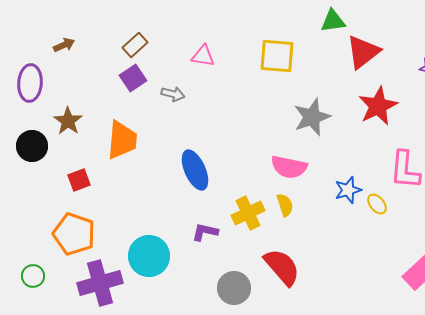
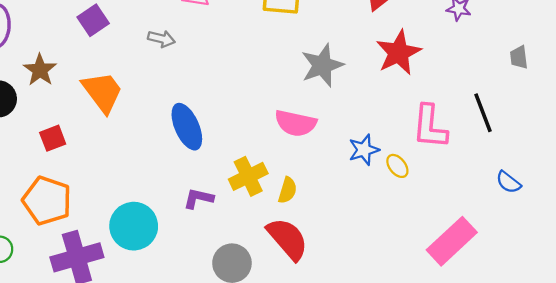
purple square: (133, 78) -> (93, 20), moved
orange trapezoid: (122, 140) -> (102, 92), turned -42
yellow semicircle: (285, 205) -> (287, 190), moved, turned 35

